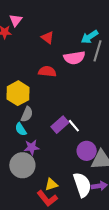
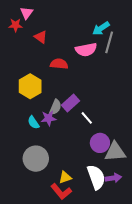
red triangle: (48, 37) -> (41, 37), moved
gray semicircle: (27, 114) -> (55, 107), moved
purple rectangle: (60, 125) -> (70, 103), moved
purple star: (32, 147) -> (48, 118), moved

